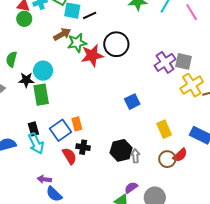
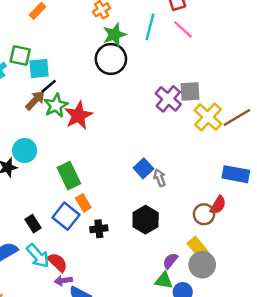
black line: (90, 15) -> (49, 86), moved
black circle: (116, 44) -> (111, 59), moved
green rectangle: (41, 95) -> (69, 176), moved
blue square: (132, 102) -> (143, 168), moved
yellow rectangle: (164, 129) -> (198, 248), moved
cyan arrow: (36, 143) -> (38, 256), moved
red semicircle: (69, 156) -> (57, 262), moved
gray arrow: (135, 156) -> (160, 178), moved

